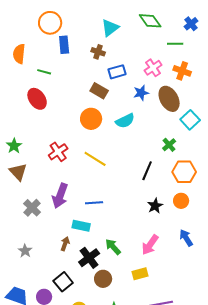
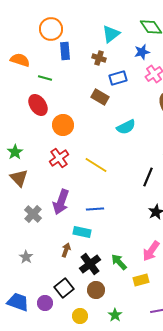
orange semicircle: (19, 54) -> (20, 60), turned 102
blue star: (141, 93) -> (142, 52), moved
orange circle: (91, 119) -> (63, 125), moved
green arrow: (113, 247) -> (119, 262), moved
brown circle: (103, 279) -> (96, 290), moved

